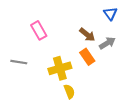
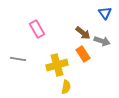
gray arrow: (107, 43) -> (102, 41), turned 49
yellow semicircle: (69, 92) -> (66, 87), turned 32

